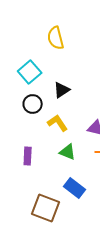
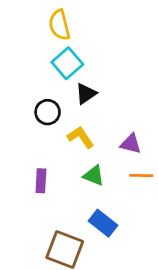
yellow semicircle: (56, 38) -> (59, 25), moved
cyan square: (30, 72) -> (67, 63), moved

